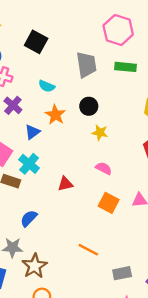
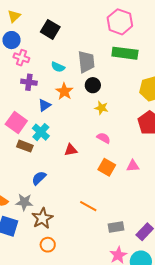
gray trapezoid: (86, 65) -> (86, 62), moved
green rectangle: (125, 67) -> (125, 53), size x1.4
purple cross: (13, 105) -> (29, 82), turned -35

